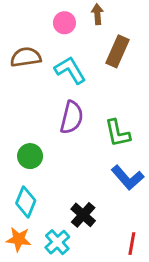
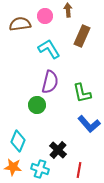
brown semicircle: (26, 57) -> (20, 24), moved
green circle: (30, 156) -> (37, 105), moved
cyan cross: (57, 242) -> (40, 169), turned -30
red line: (132, 244) -> (79, 170), moved

